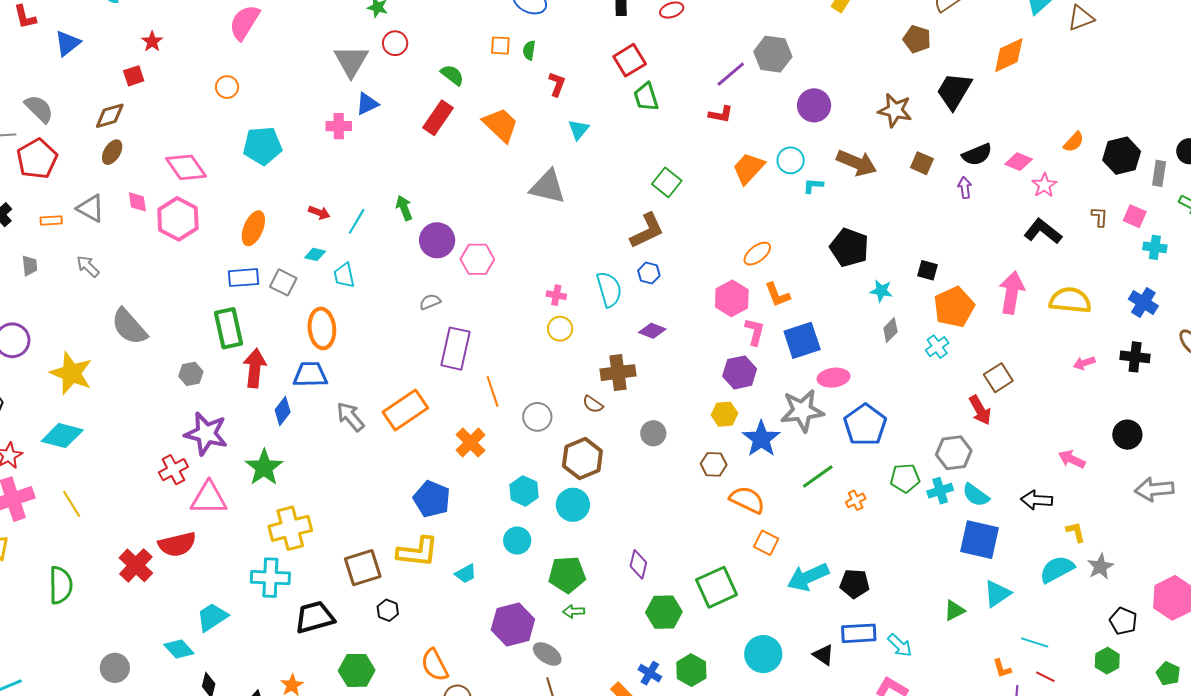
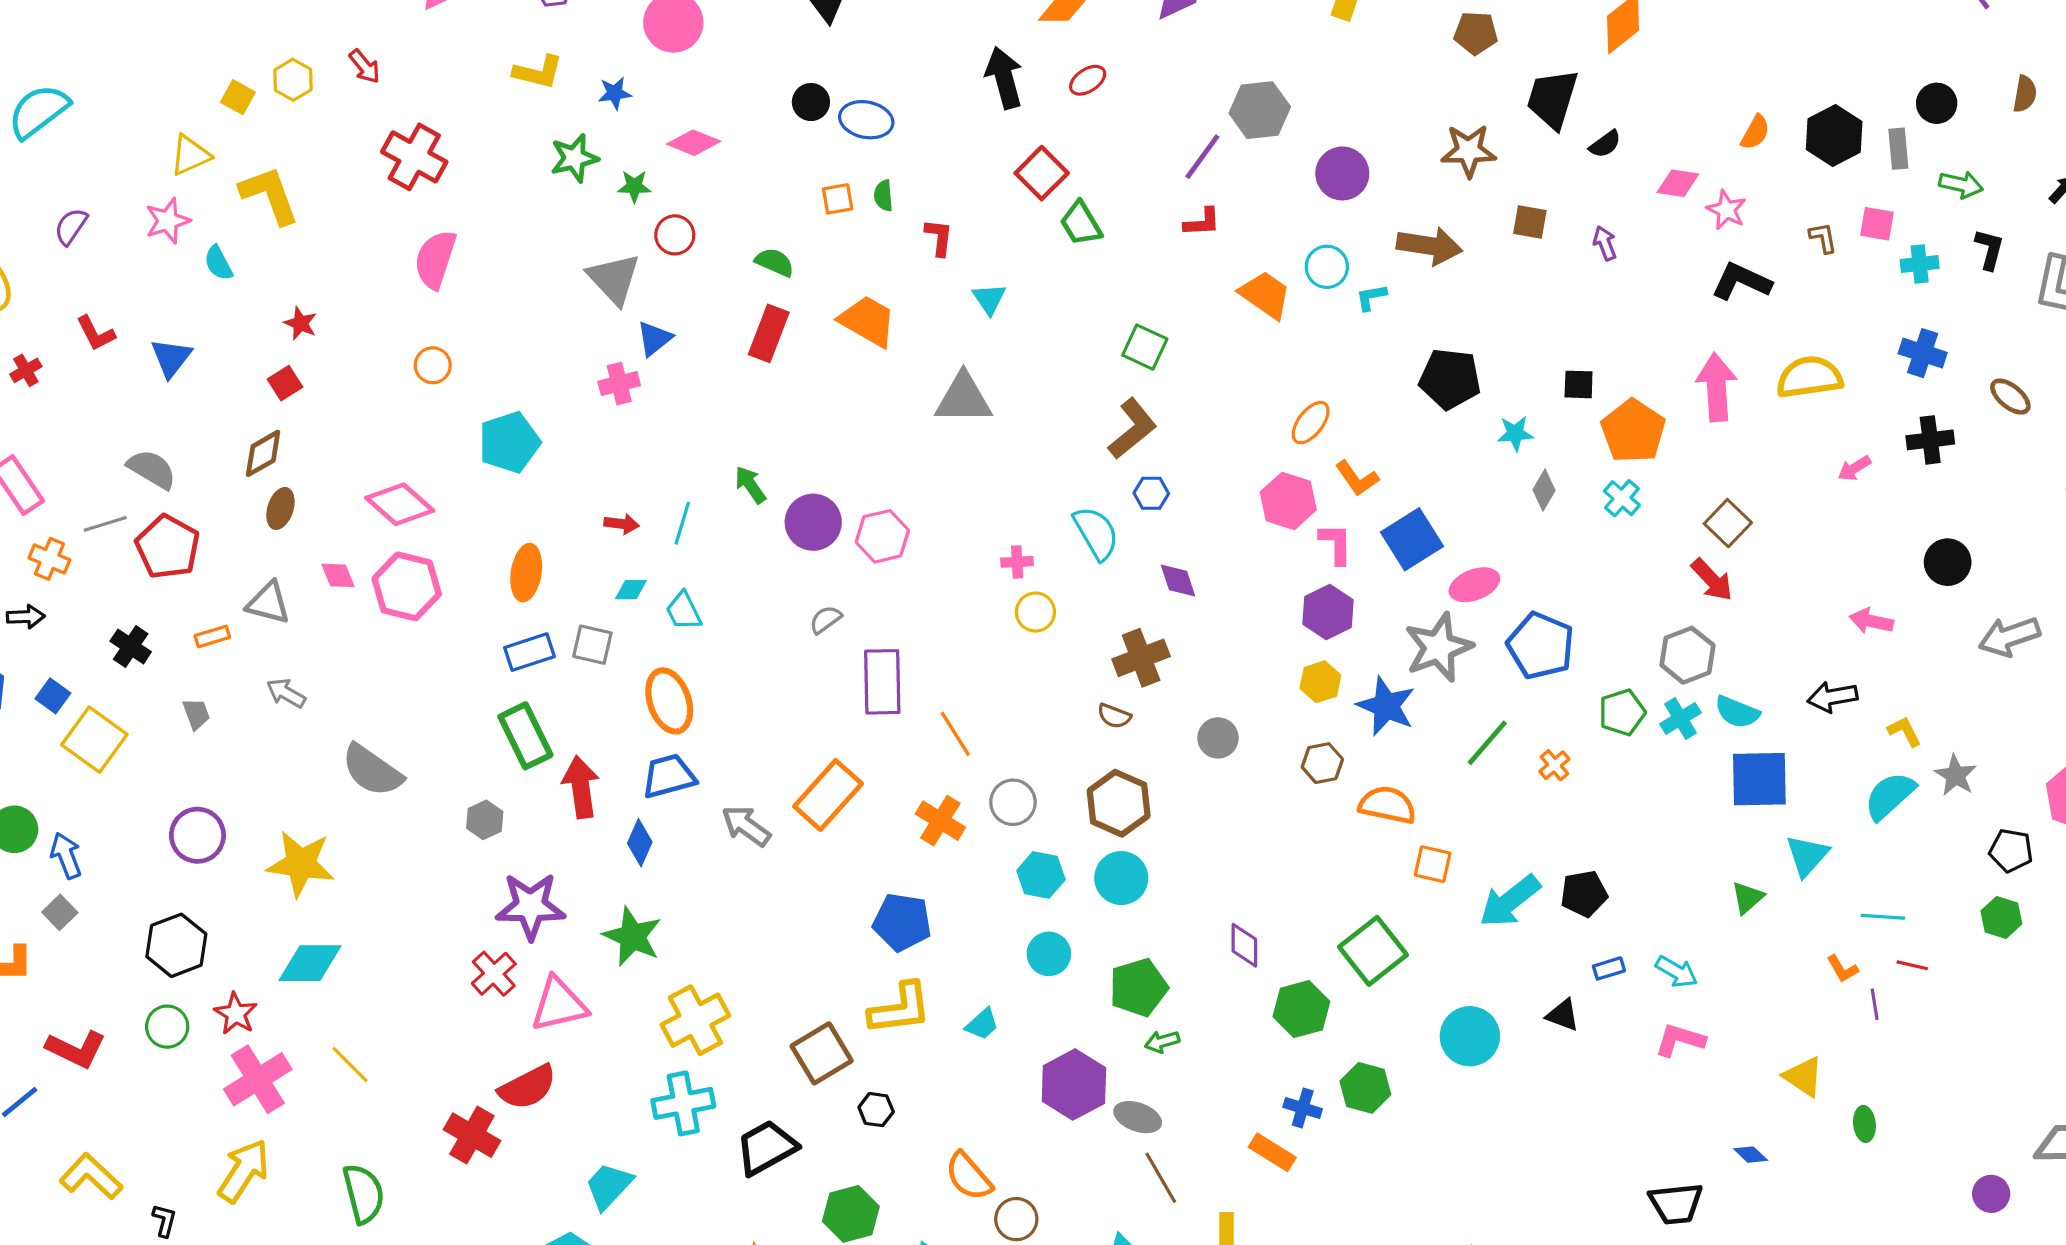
black semicircle: (977, 155) -> (1605, 144), moved, size x0.7
orange trapezoid: (749, 168) -> (1265, 295), turned 96
purple diamond: (652, 331) -> (1178, 581), turned 64
gray circle: (537, 417) -> (1013, 802), moved
blue rectangle: (859, 633) -> (1609, 968), size x0.6

